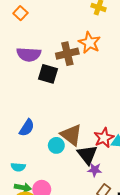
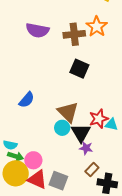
black square: (48, 74) -> (79, 69), moved
cyan circle: (56, 145) -> (62, 128), moved
cyan semicircle: (18, 167) -> (10, 145), moved

